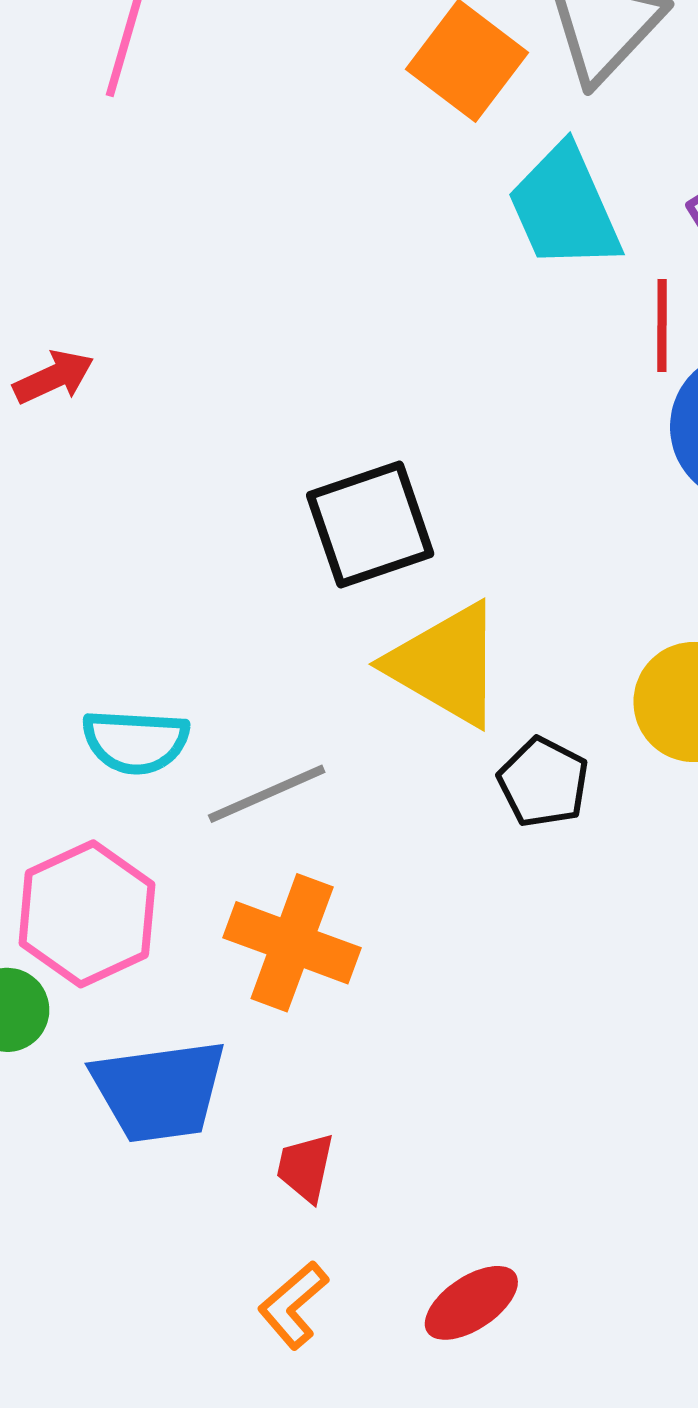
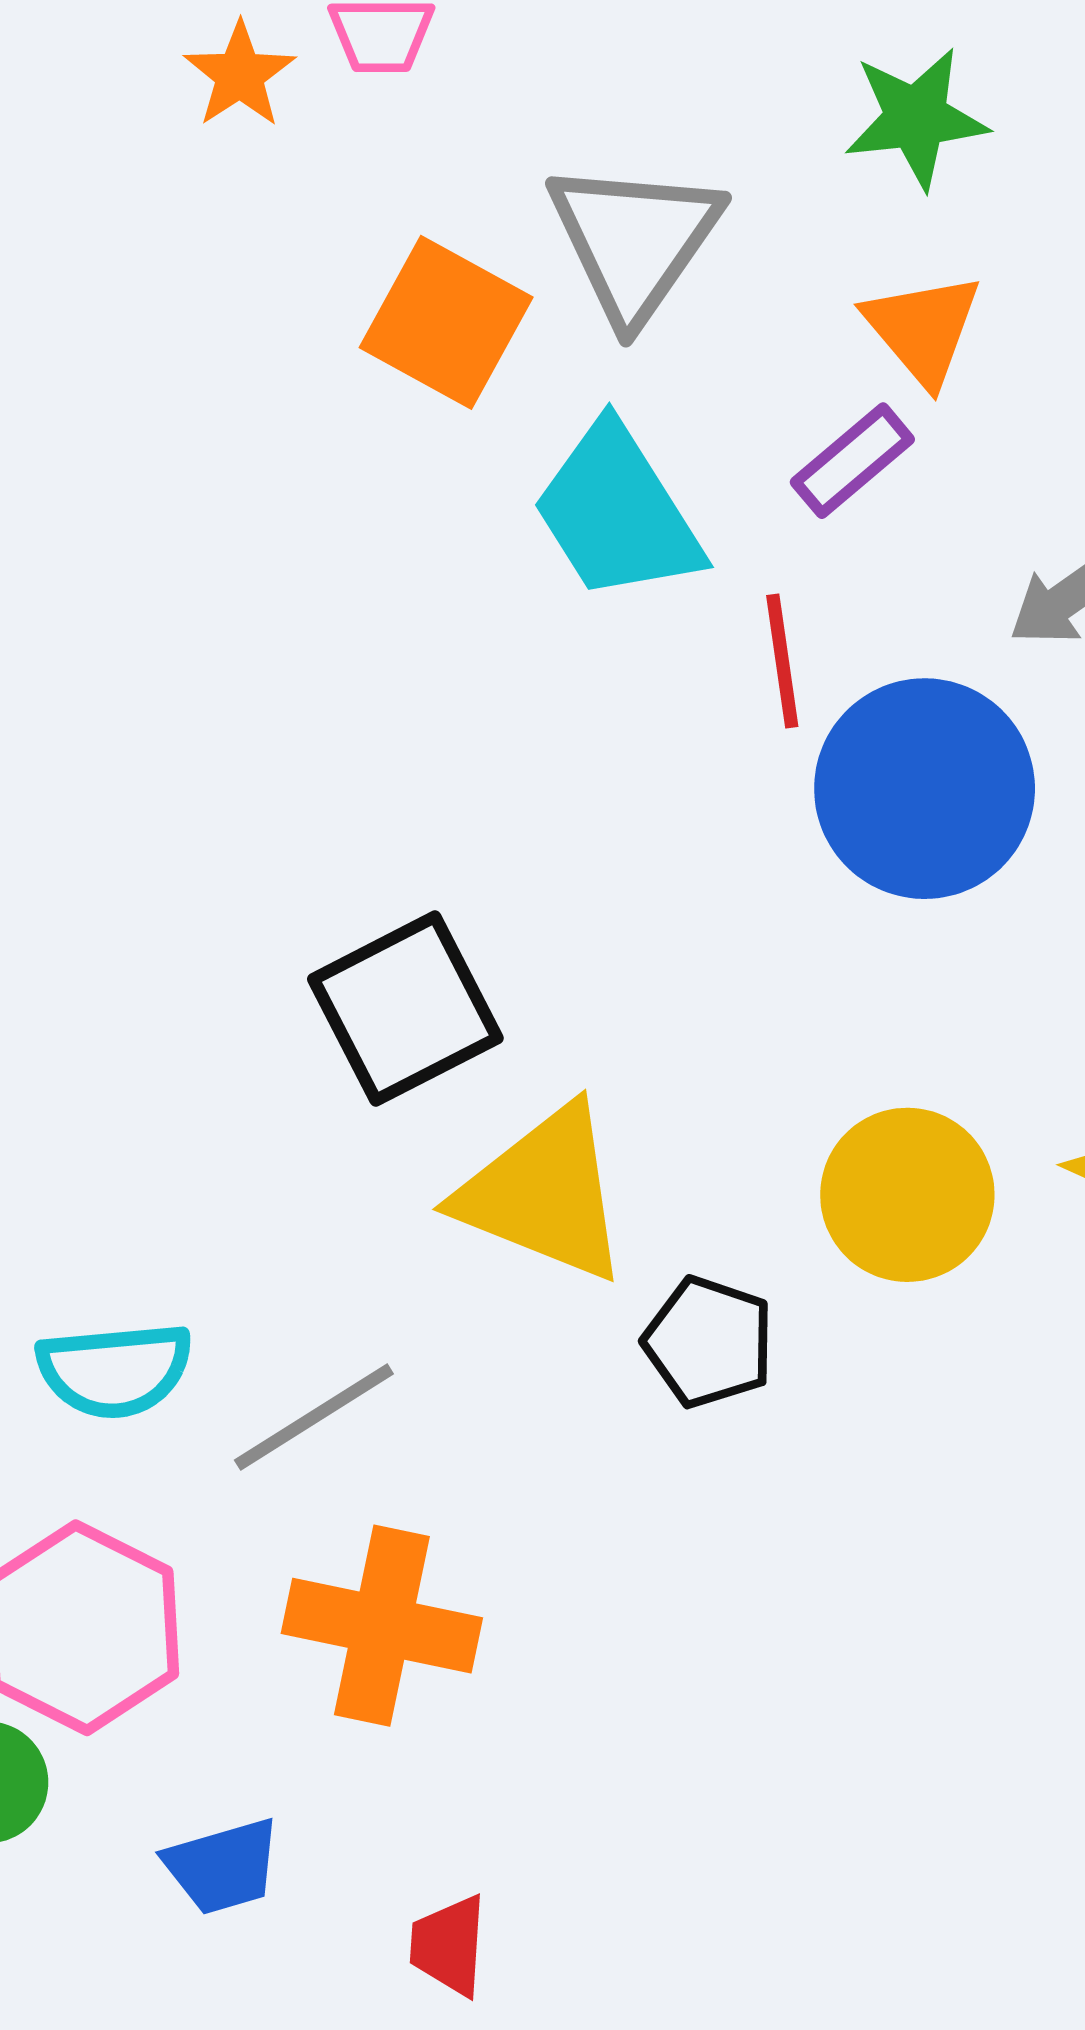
blue trapezoid: (159, 1091) -> (223, 1866), size x0.6

